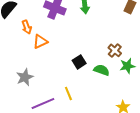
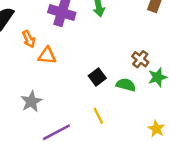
orange triangle: (40, 42) -> (47, 56), turned 35
yellow line: (68, 93) -> (98, 116), moved

